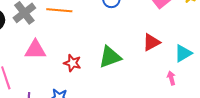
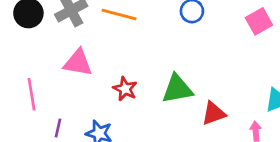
red triangle: (151, 42) -> (214, 113), moved

